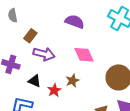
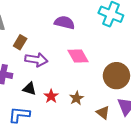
brown star: (72, 81) -> (76, 98), moved

